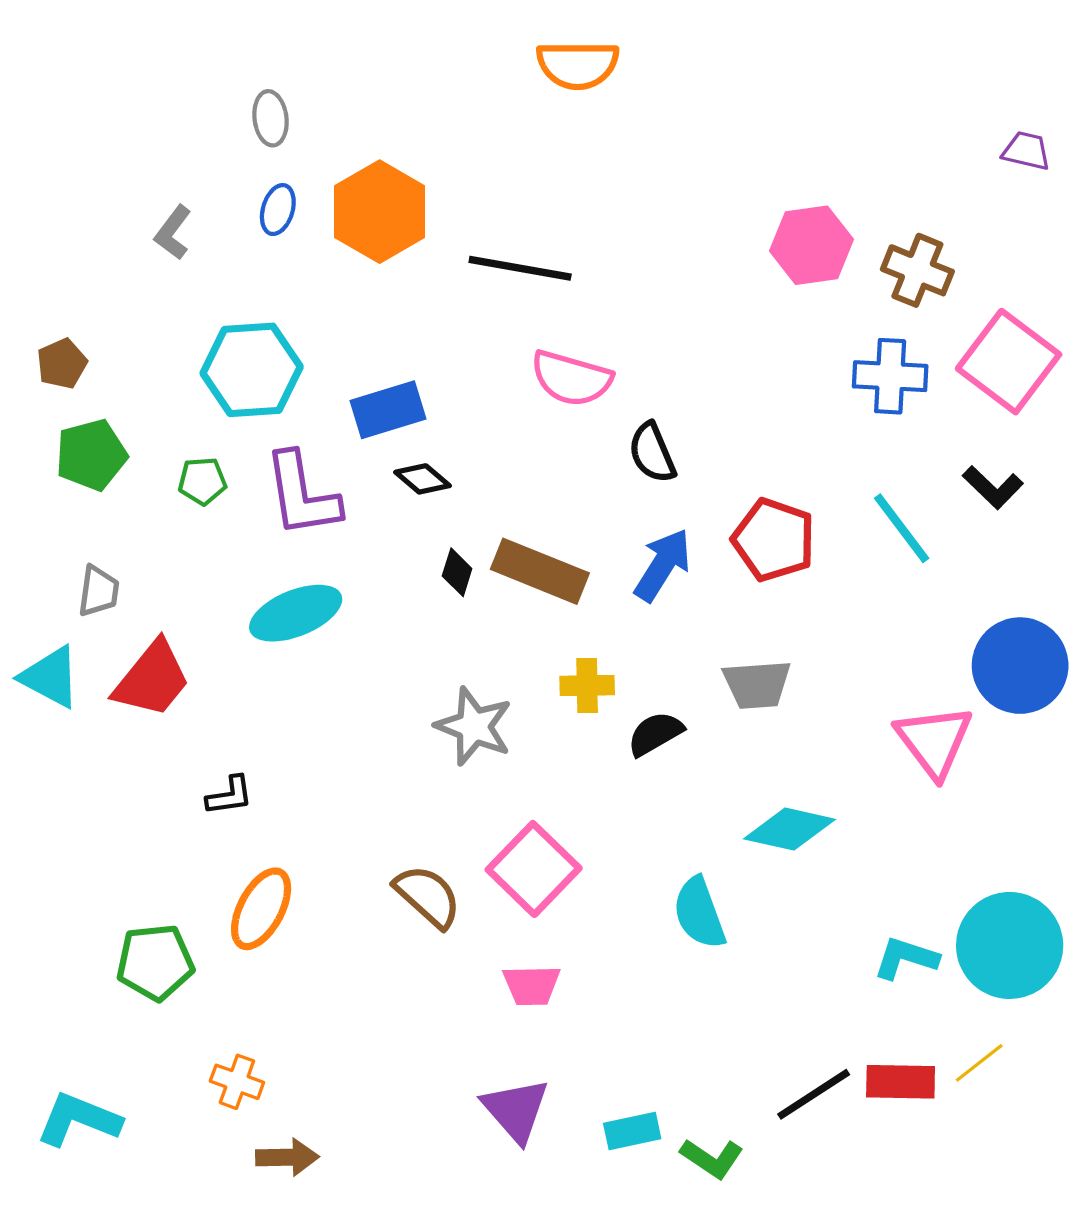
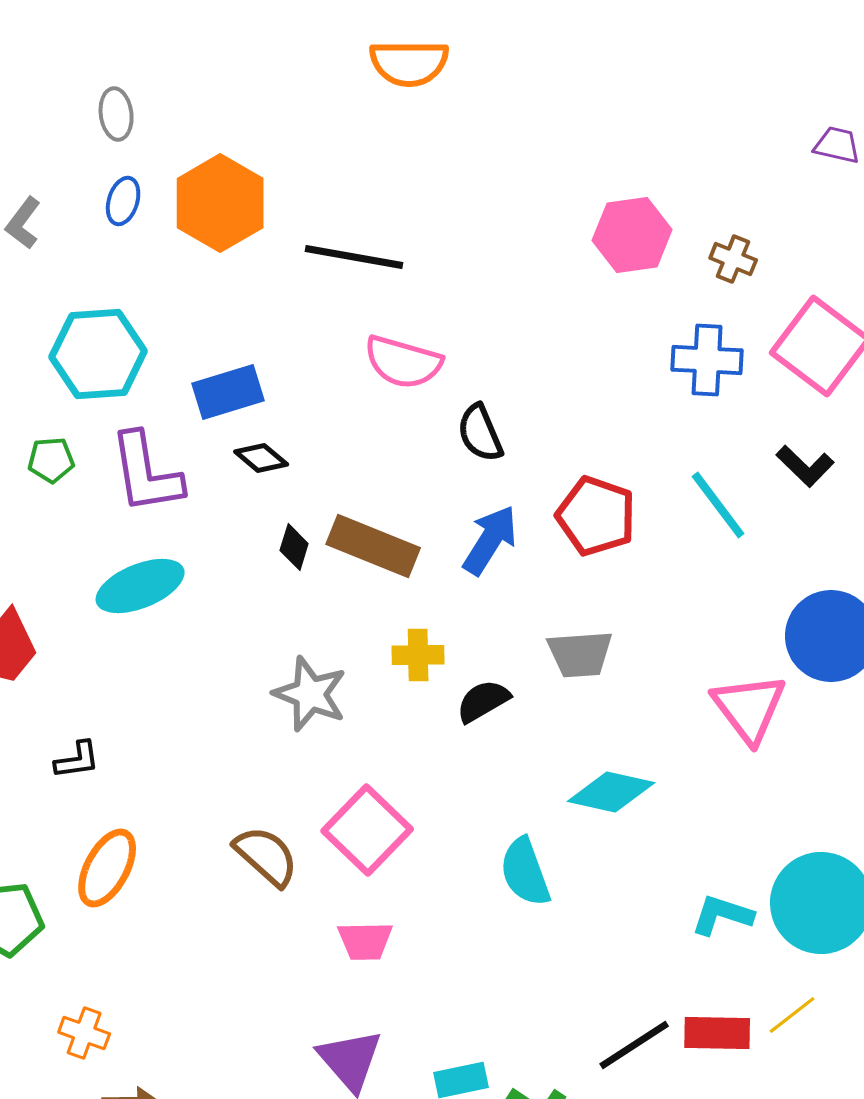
brown cross: (917, 270) -> (733, 259), size x0.7

